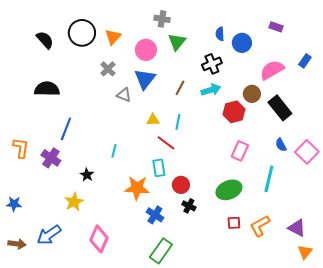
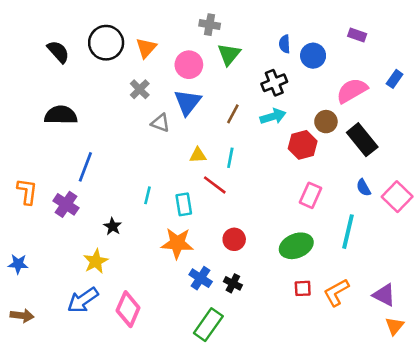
cyan rectangle: (159, 168) -> (184, 204), moved
black cross: (189, 206) -> (233, 283), moved
blue arrow: (49, 235) -> (83, 300), moved

